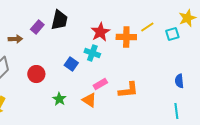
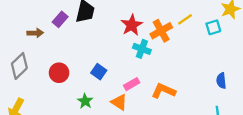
orange cross: (126, 37) -> (161, 31), turned -30
cyan cross: (92, 53) -> (142, 49), moved
blue square: (71, 64) -> (99, 72), moved
orange L-shape: (128, 90) -> (163, 91), turned -150

